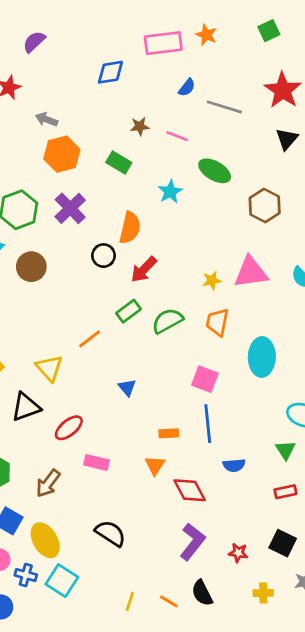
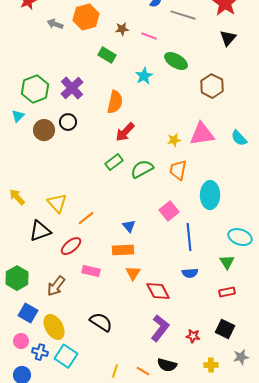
orange hexagon: (62, 154) -> (86, 17), moved
black circle: (104, 256) -> (68, 122), moved
orange line: (90, 339) -> (86, 218), moved
pink square: (205, 379) -> (169, 211), turned 30
blue triangle: (127, 388) -> (129, 226), moved
blue line: (208, 424) -> (189, 237), moved
orange rectangle: (169, 433) -> (123, 250), moved, size x1.5
black semicircle: (202, 593) -> (167, 365), turned -48

